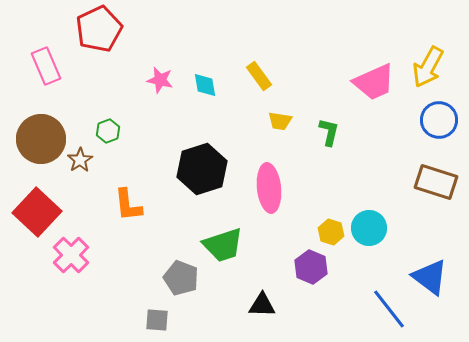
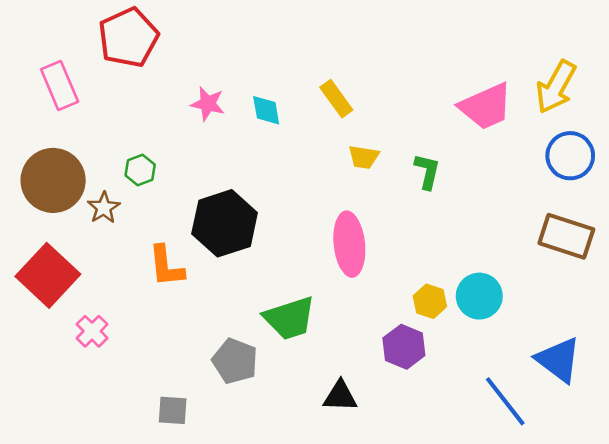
black hexagon: (202, 169) -> (225, 223), moved
pink cross: (71, 255) -> (92, 331), size x0.7
gray square: (157, 320) -> (173, 410), moved

